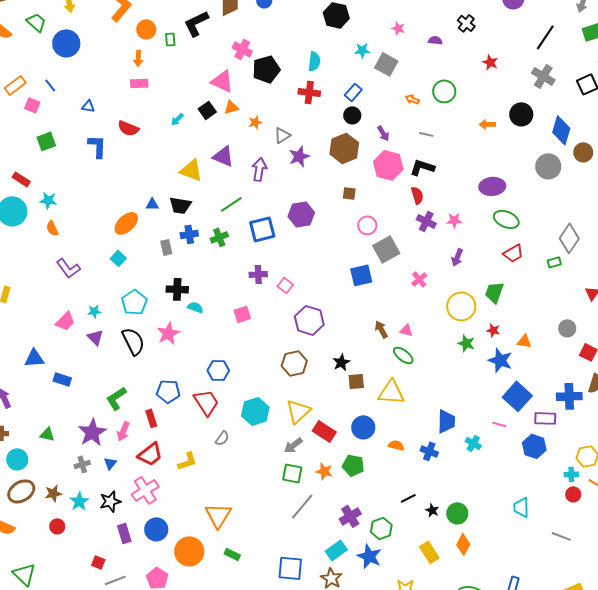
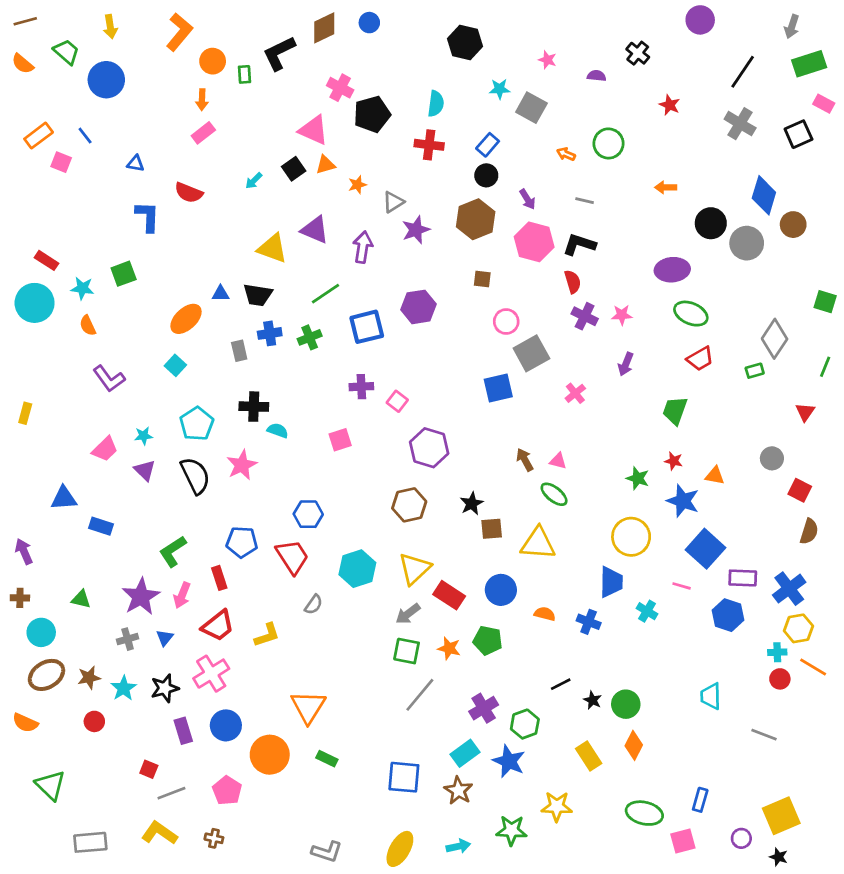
pink rectangle: (139, 83) -> (203, 133), turned -36
black circle: (521, 114) -> (711, 223), moved
green square: (46, 141) -> (124, 274), moved
yellow circle: (461, 306) -> (631, 537), moved
blue cross: (569, 396) -> (789, 589), moved, turned -35

